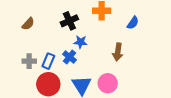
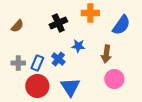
blue semicircle: (133, 23) -> (121, 25), size x1.5
blue star: (81, 42) -> (78, 46), moved
pink circle: (108, 83) -> (114, 79), moved

